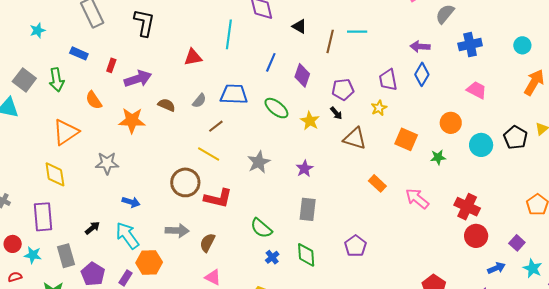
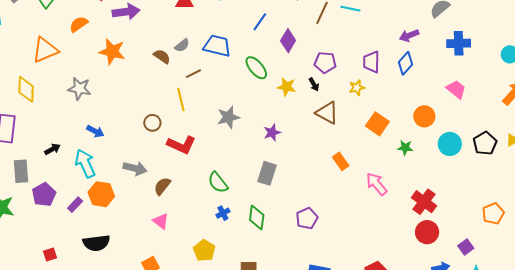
purple arrow: (420, 47) -> (409, 35), turned -36
orange semicircle: (94, 100) -> (79, 24), turned 78
brown semicircle: (167, 105) -> (162, 56), moved
yellow star: (310, 121) -> (287, 87), turned -30
yellow line: (209, 154) -> (181, 99), turned 35
brown circle: (185, 182) -> (152, 123), size x0.6

